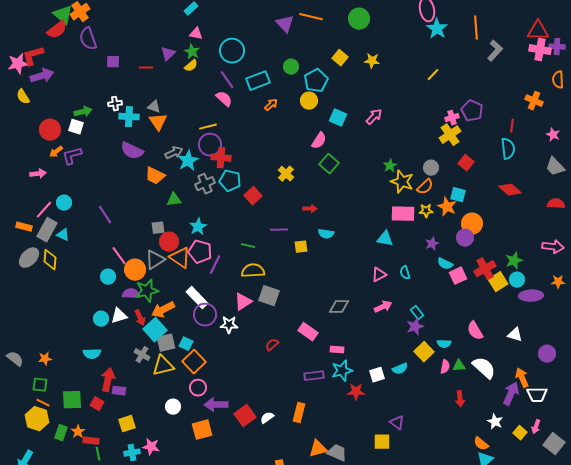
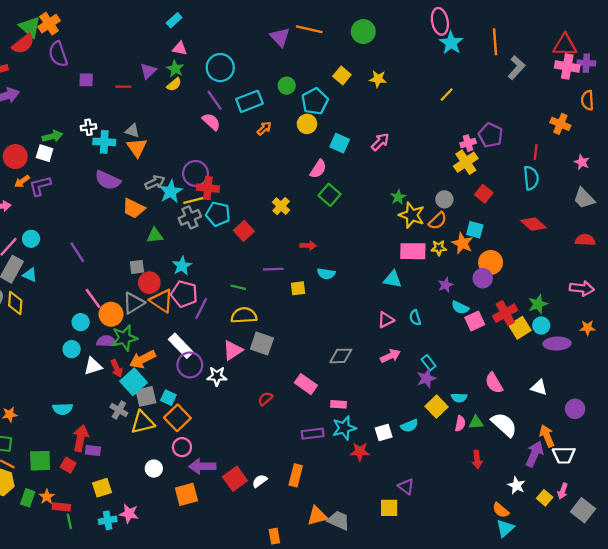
yellow line: (208, 127) -> (193, 200), moved
cyan circle: (101, 319) -> (72, 349), moved

